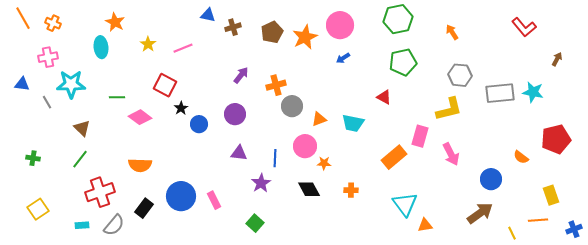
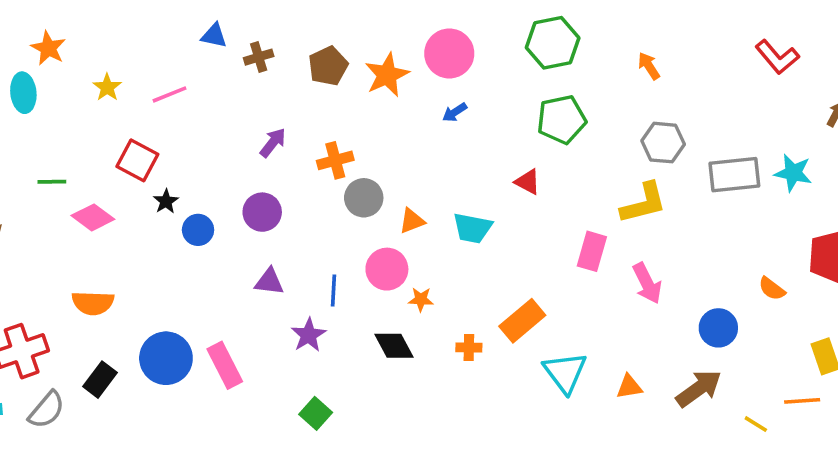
orange rectangle: (394, 157) -> (522, 321), moved
pink rectangle: (214, 200) -> (225, 365), size x1.4
green square: (255, 223) -> (316, 413), moved
orange triangle: (425, 225) -> (629, 387), moved
yellow line: (512, 233) -> (756, 424), turned -32

